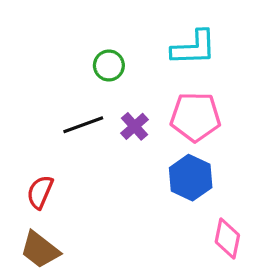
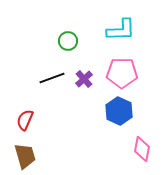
brown trapezoid: (40, 250) -> (25, 156), turned -144

